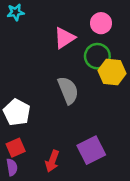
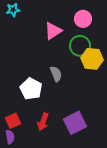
gray semicircle: (68, 90) -> (56, 74), size x0.7
white pentagon: (17, 112) -> (31, 89), moved
red arrow: (52, 161) -> (43, 122), moved

